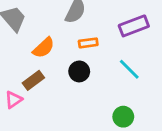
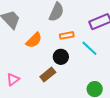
cyan line: (129, 69) -> (89, 48), moved
brown rectangle: (33, 80) -> (48, 75), moved

